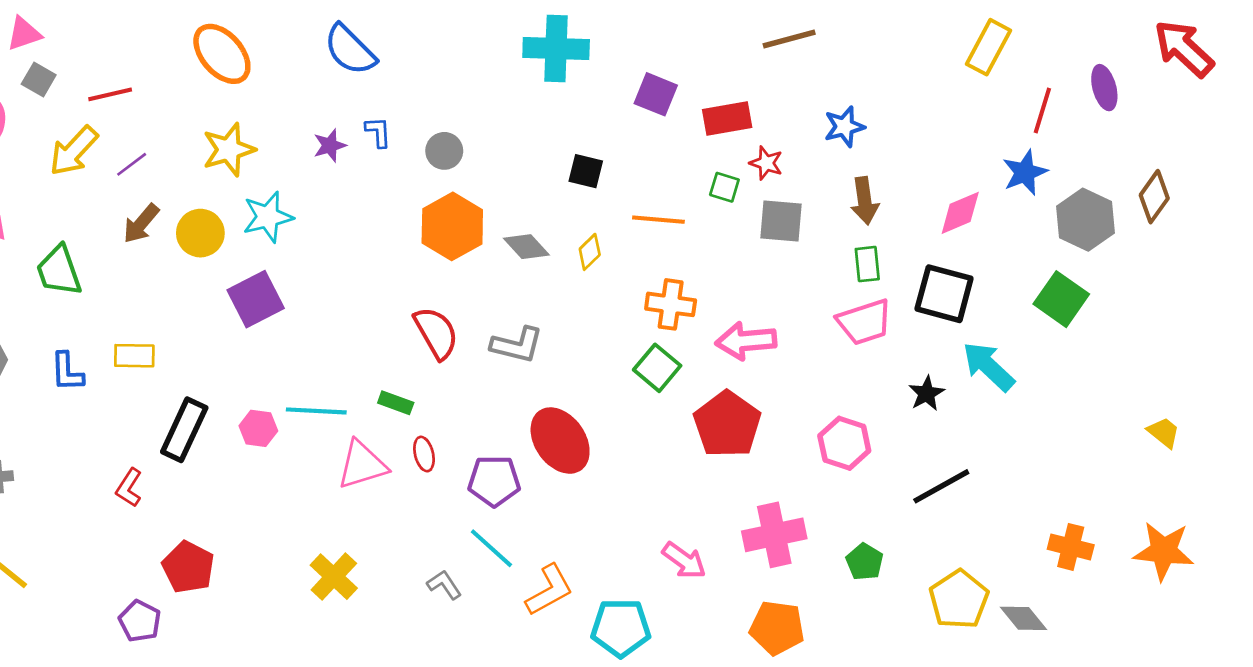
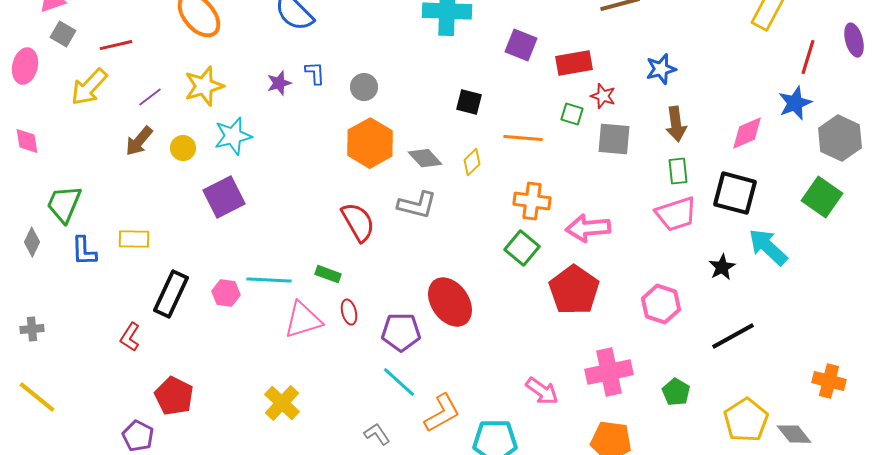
purple line: (132, 164) -> (150, 97), moved
yellow circle: (200, 233) -> (183, 148), size x0.7
green trapezoid: (59, 271) -> (64, 204), moved, turned 42
gray L-shape: (517, 345) -> (417, 205), moved
gray L-shape: (444, 585) -> (377, 434), moved

